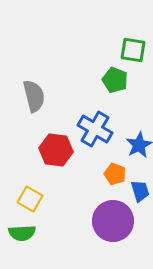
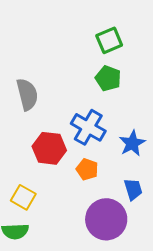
green square: (133, 50) -> (109, 40), moved, turned -32
orange pentagon: (115, 174) -> (87, 169), moved

